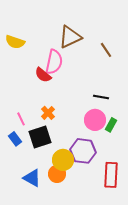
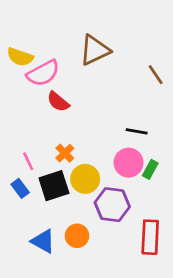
brown line: (106, 50) -> (156, 75), moved
pink semicircle: (54, 62) -> (43, 73), moved, turned 50
yellow circle: (63, 160) -> (85, 179), moved

